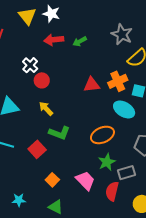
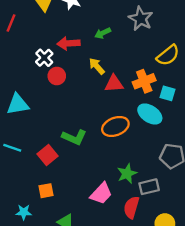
gray star: (122, 34) -> (141, 19), moved
red arrow: (54, 40) -> (68, 43), moved
yellow arrow: (46, 109) -> (97, 66), moved
orange ellipse: (102, 135) -> (115, 126), moved
orange square: (52, 180) -> (46, 191), moved, turned 32
pink trapezoid: (85, 181) -> (101, 194), turned 85

